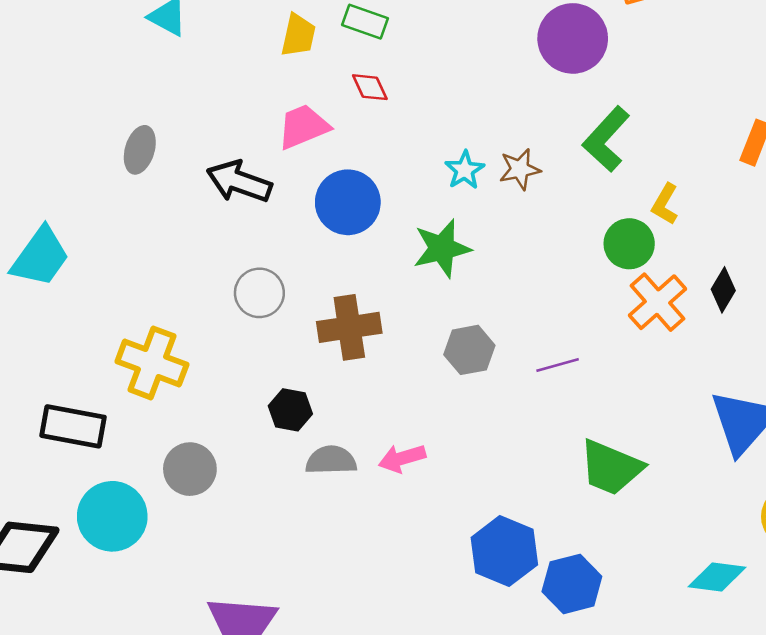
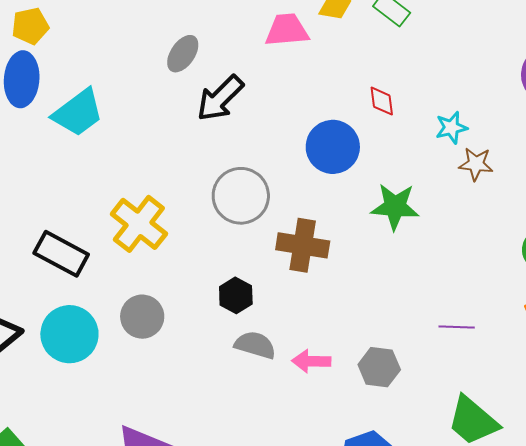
red diamond: (370, 87) -> (382, 101), moved
pink trapezoid: (303, 127) -> (287, 30), moved
cyan star: (465, 170) -> (451, 128), moved
black arrow: (239, 182) -> (220, 98), moved, turned -82
gray circle: (259, 293) -> (241, 196), size x1.4
gray hexagon: (469, 350) -> (379, 367), moved

